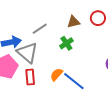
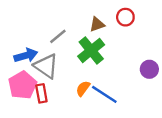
green cross: (66, 43) -> (91, 50), size x1.6
red rectangle: (30, 77) -> (41, 93), moved

